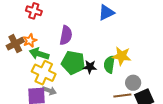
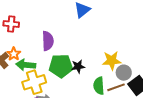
yellow star: (122, 56) -> (112, 61), moved
green semicircle: (109, 64) -> (99, 86), moved
yellow cross: (44, 73) -> (34, 82), turned -30

